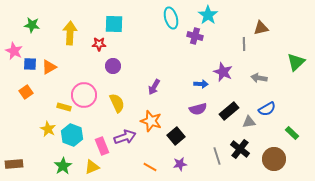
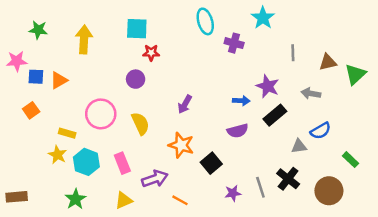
cyan star: (208, 15) -> (263, 18), moved
brown triangle: (261, 28) -> (328, 62), moved
red star: (99, 44) -> (151, 53), moved
pink star: (14, 51) -> (17, 61), turned -30
yellow rectangle: (64, 107) -> (67, 133), moved
black rectangle: (229, 111) -> (275, 115), moved
purple arrow: (125, 137) -> (155, 179), moved
pink rectangle: (102, 146) -> (122, 163), moved
purple star: (180, 164) -> (233, 193), moved
yellow triangle: (92, 167) -> (124, 200), moved

